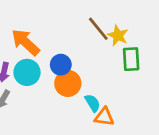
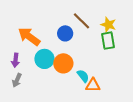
yellow star: (118, 35) -> (108, 25), moved
blue circle: (61, 65) -> (65, 33), moved
cyan circle: (27, 72) -> (44, 59), moved

